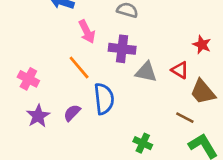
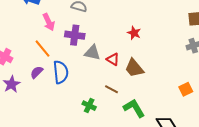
red triangle: (180, 70) -> (113, 59), moved
purple semicircle: (72, 113) -> (37, 72), moved
brown line: (185, 118) -> (111, 89), moved

